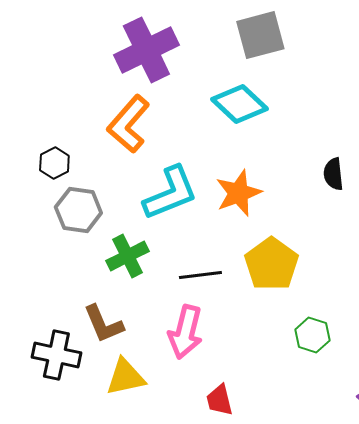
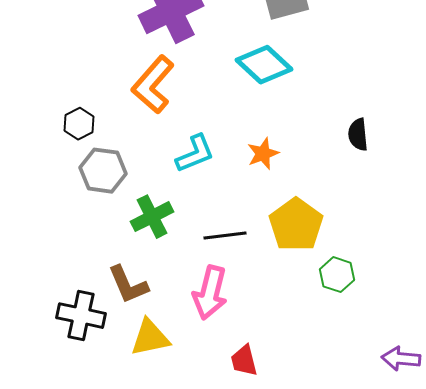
cyan L-shape: (170, 193) -> (195, 154), size x0.7
orange star: (238, 193) -> (263, 154), size x0.7
green hexagon: (312, 335) -> (337, 275), moved

